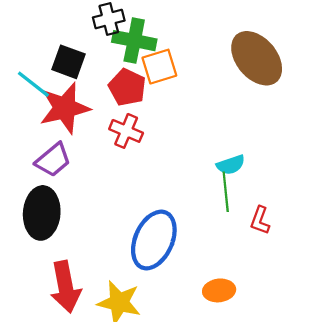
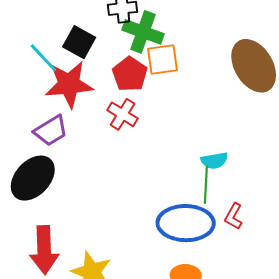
black ellipse: (42, 213) -> (33, 178), turned 30
blue ellipse: (154, 240) -> (186, 223), moved, turned 58

